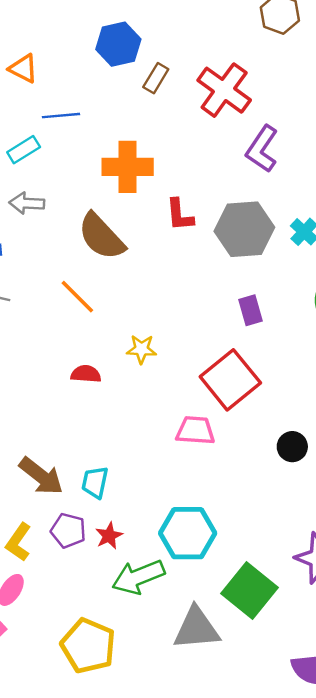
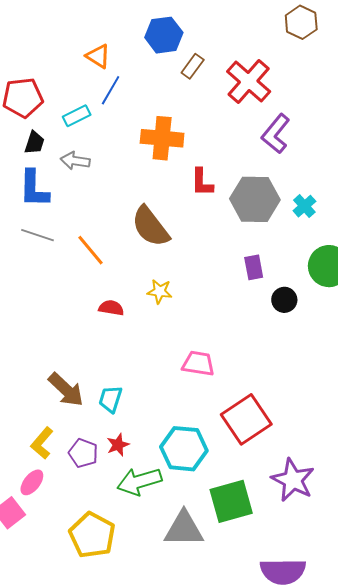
orange triangle: (23, 69) -> (98, 56), moved
blue line: (61, 116) -> (111, 90), turned -60
brown semicircle: (101, 237) -> (150, 227), moved
orange line: (77, 297) -> (90, 250), moved
red square: (230, 380) -> (246, 419), moved
black circle: (292, 447) -> (284, 300), moved
purple pentagon: (68, 530) -> (83, 453), moved
green square: (249, 591) -> (231, 501), turned 30

